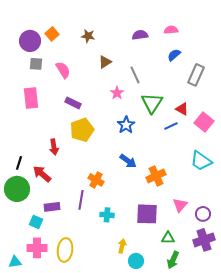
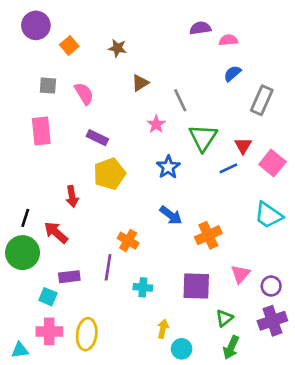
purple semicircle: (140, 35) -> (200, 28), moved
purple circle: (30, 41) -> (36, 25), moved
red triangle: (182, 109) -> (243, 146), turned 32
green triangle: (168, 238) -> (224, 318), turned -40

